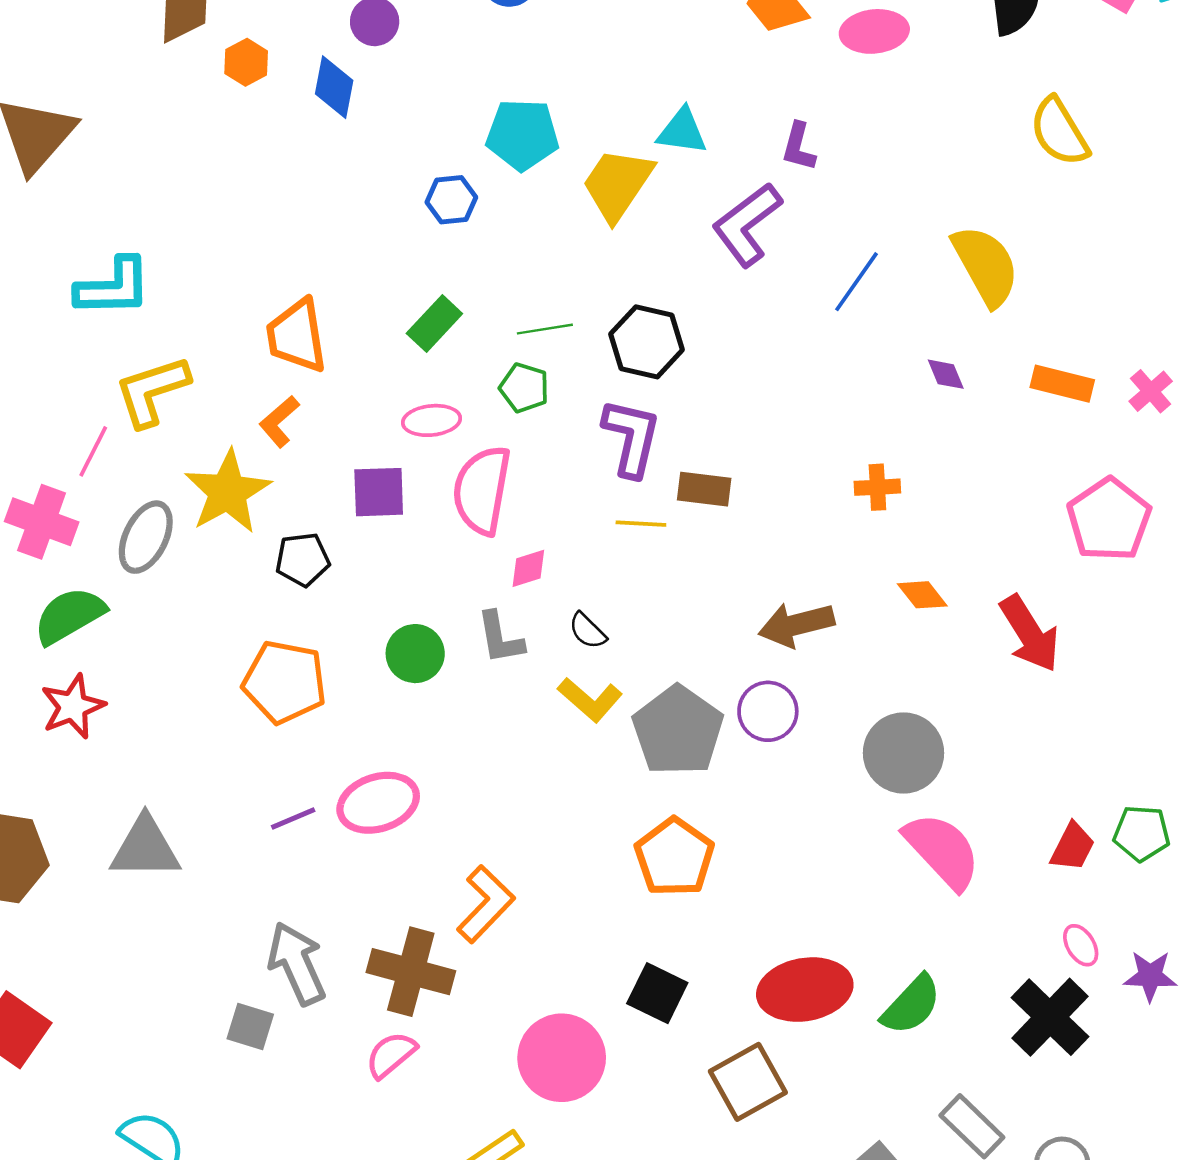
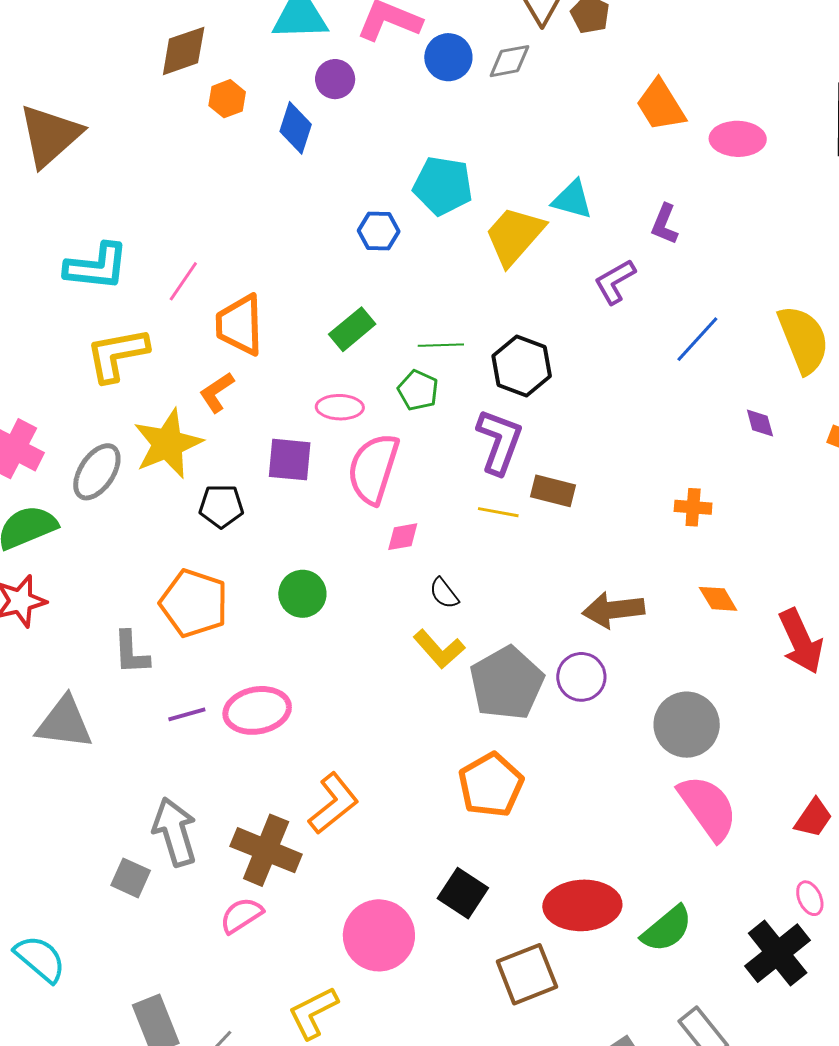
purple L-shape: (747, 225) -> (615, 282), size x0.7
pink line: (93, 451) -> (183, 281), moved
gray L-shape: (500, 638) -> (131, 653), moved

